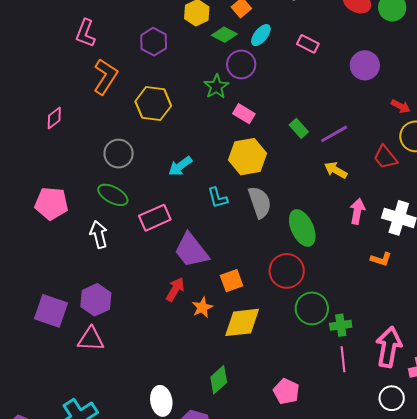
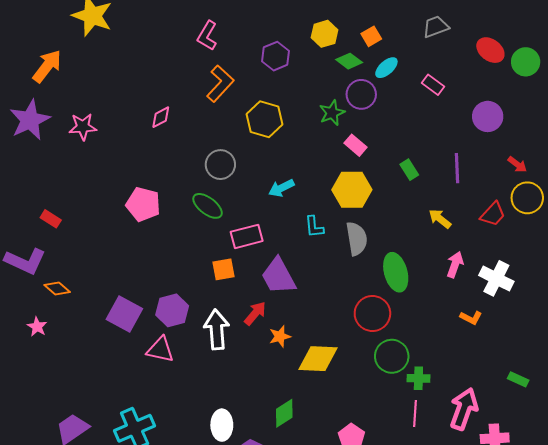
purple line: (334, 134) -> (457, 168), moved, turned -72
red trapezoid: (385, 157) -> (493, 214), turned -108
white arrow: (99, 235) -> (217, 330), moved, size x1.4
orange square: (232, 281) -> (223, 269), moved

